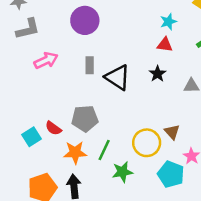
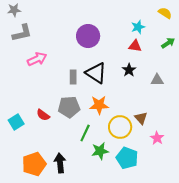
purple circle: (85, 20) -> (88, 36), moved
gray rectangle: (90, 65) -> (73, 77), moved
cyan square: (31, 137) -> (16, 122), moved
orange star: (75, 152) -> (99, 105), moved
cyan pentagon: (171, 174) -> (127, 158), moved

